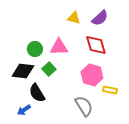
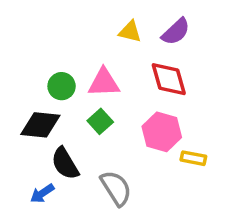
green square: (49, 69) -> (100, 121), moved
gray semicircle: (84, 106) -> (116, 188), moved

